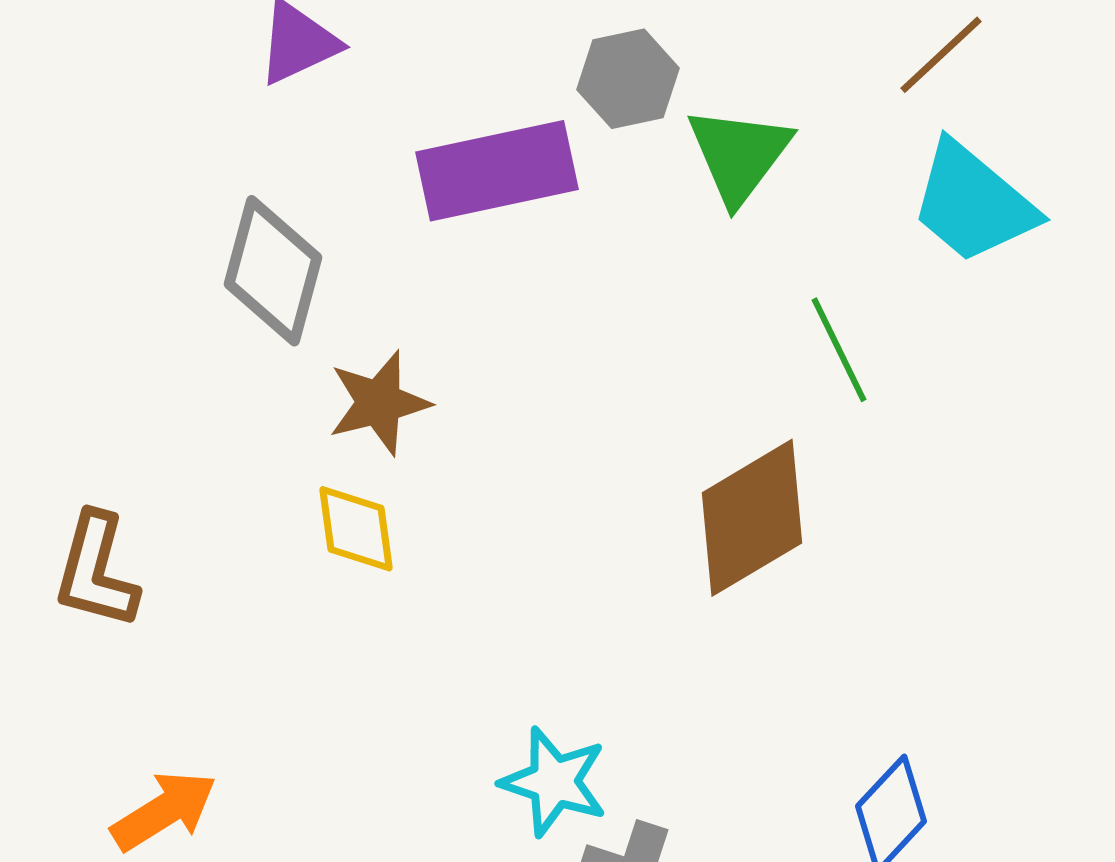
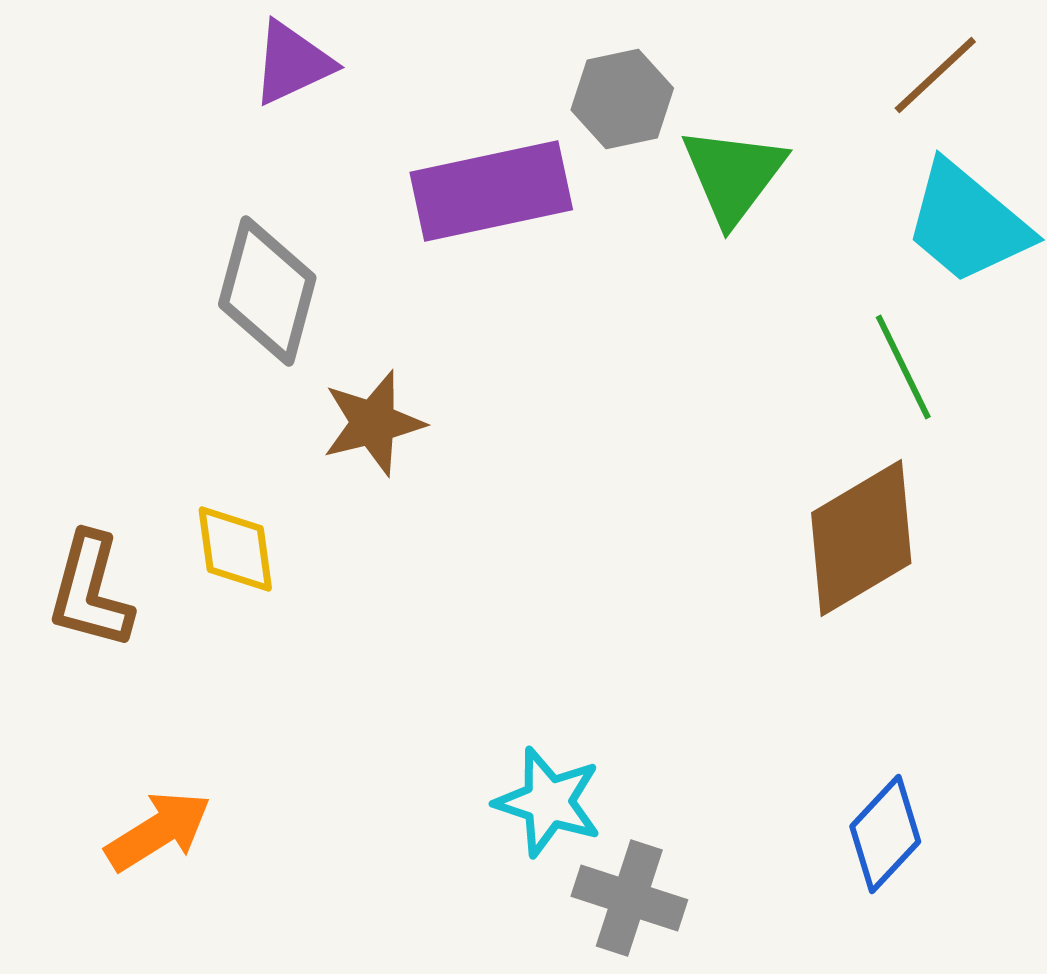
green line: (839, 350) -> (903, 367), moved
brown diamond: (752, 518) -> (861, 538), moved
yellow diamond: (356, 529) -> (235, 549), moved

